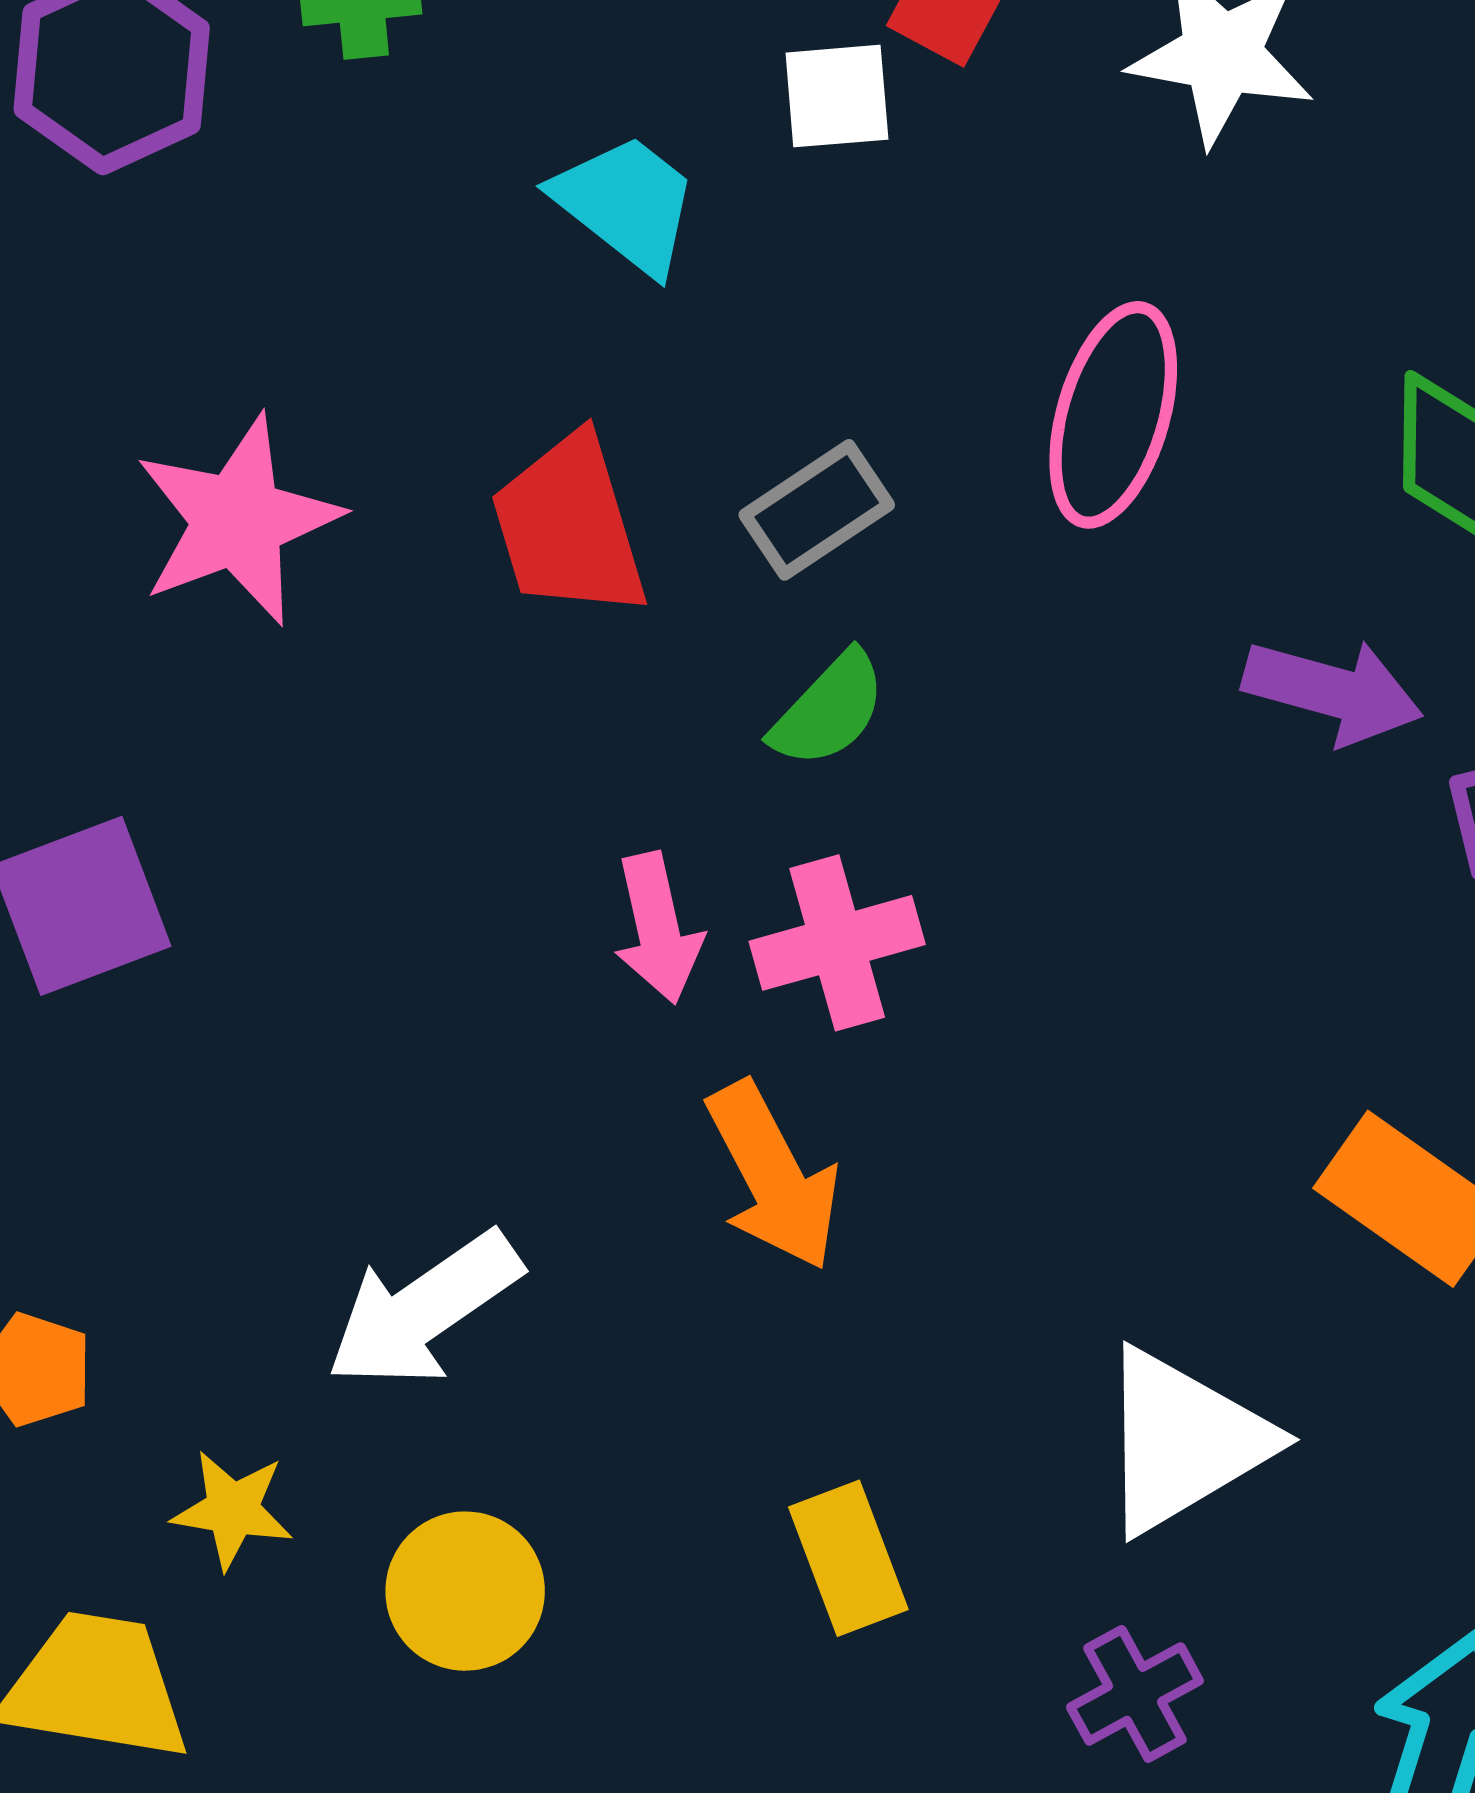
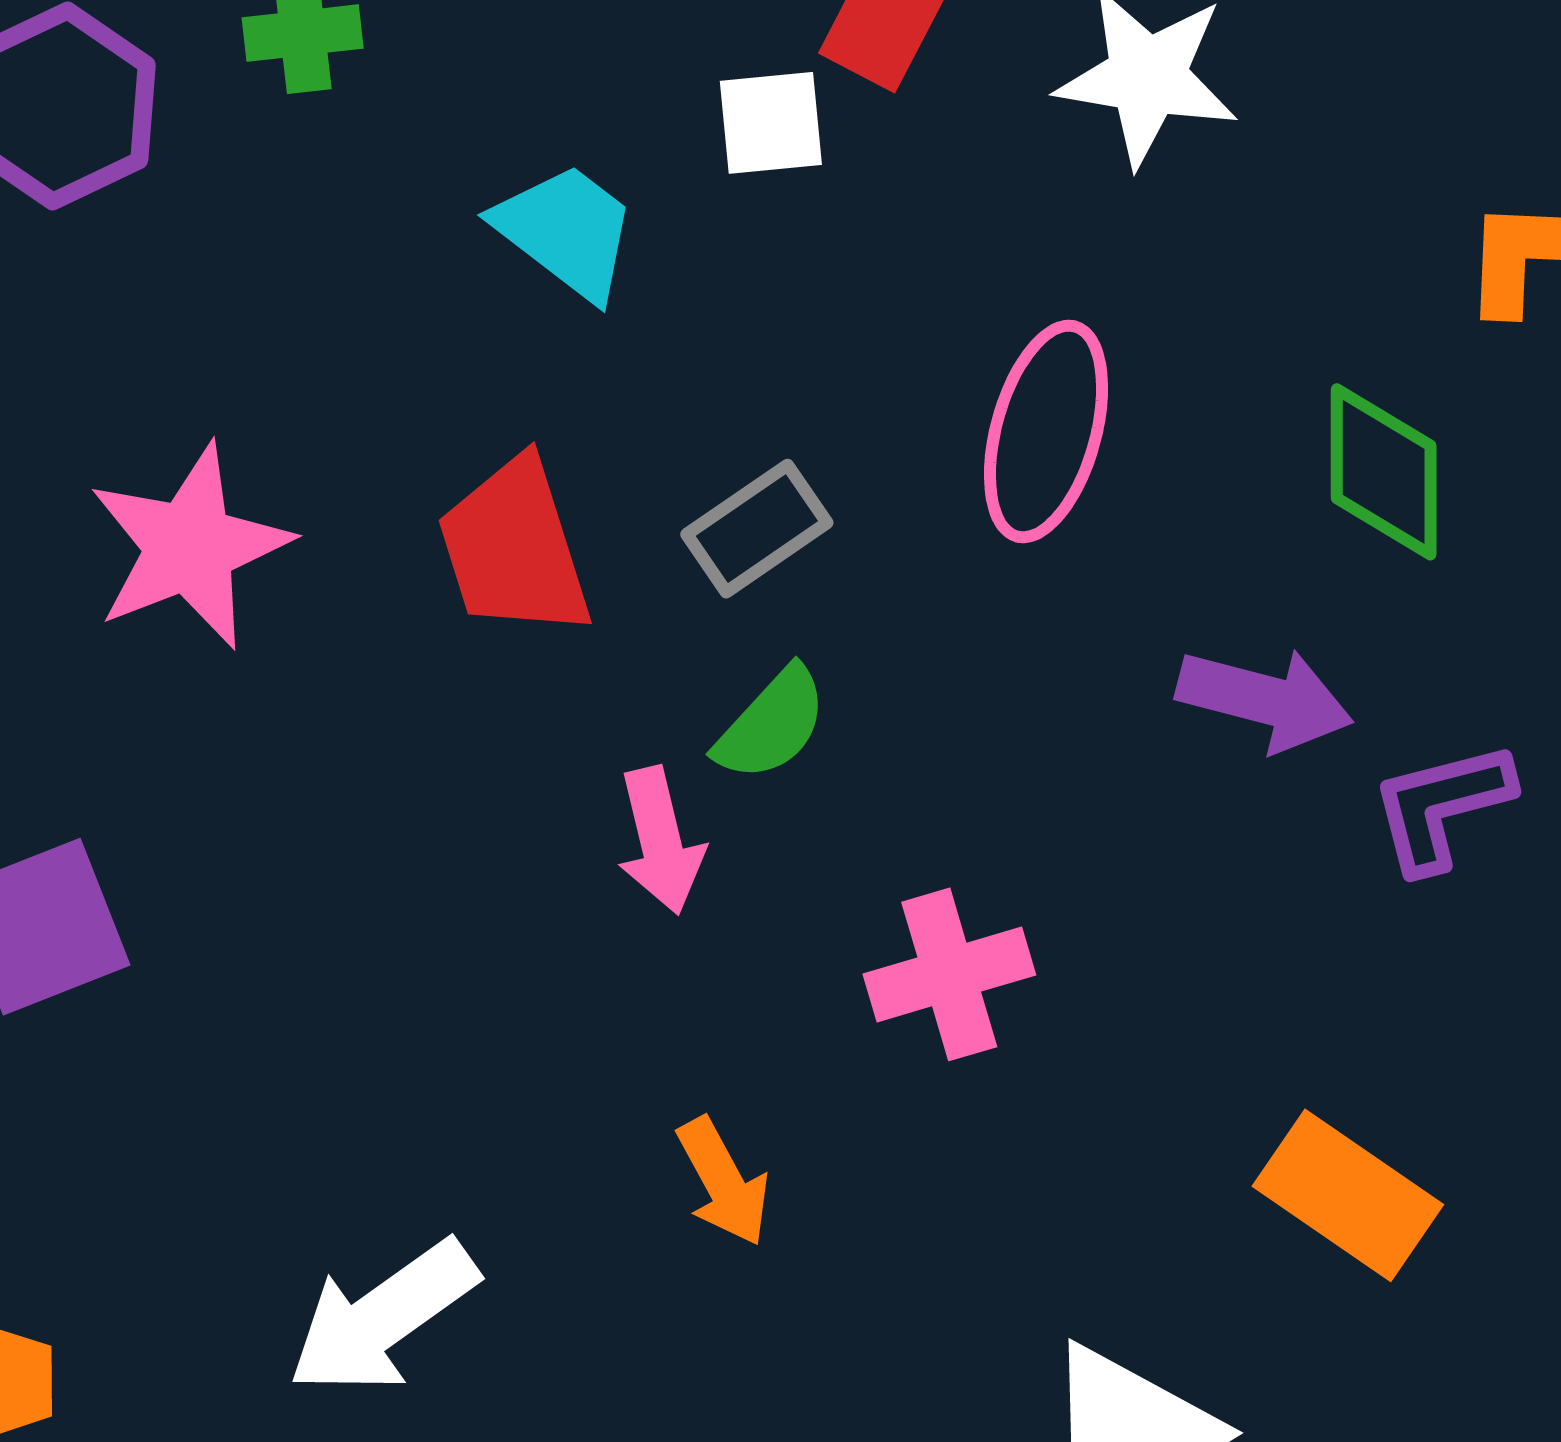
pink arrow: (658, 928) -> (660, 841), moved
pink cross: (837, 943) -> (949, 974), moved
orange arrow: (773, 1176) -> (723, 1182), size x0.7

